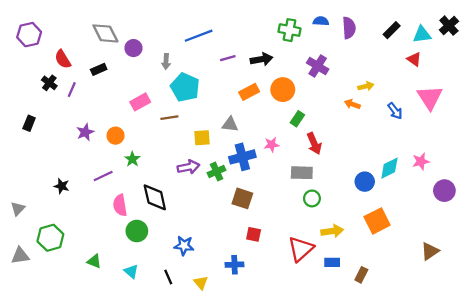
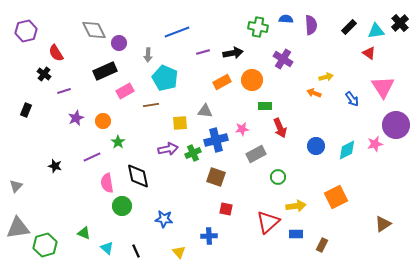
black rectangle: (99, 69) -> (105, 71), moved, size x1.6
purple line: (72, 90) -> (64, 91), moved, turned 48
green rectangle: (297, 119) -> (265, 106), turned 56
gray rectangle: (302, 173) -> (256, 154), moved, turned -30
blue circle: (365, 182) -> (316, 146), moved
purple circle: (444, 191) -> (396, 125), moved, size x1.4
green hexagon: (50, 238) -> (45, 245), moved
gray triangle: (20, 256) -> (18, 228), size x1.4
cyan triangle: (131, 271) -> (107, 248), moved
black line: (168, 277) -> (136, 251), moved

